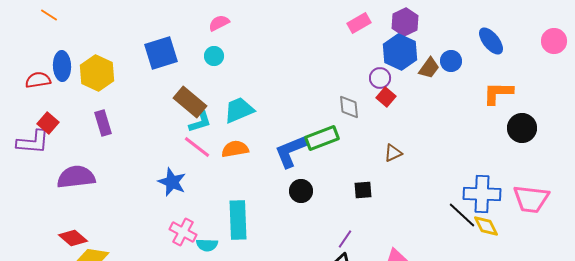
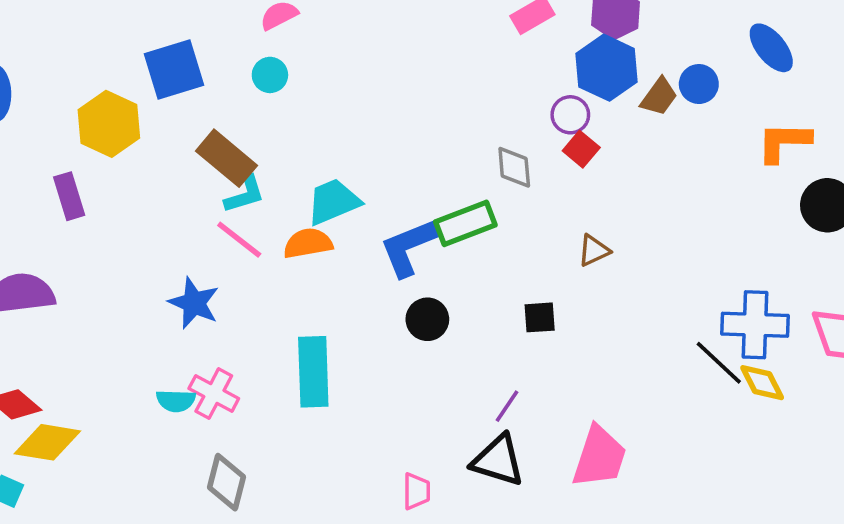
yellow hexagon: (97, 73) -> (109, 124), moved
cyan trapezoid: (239, 110) -> (333, 202), moved
cyan semicircle: (207, 245) -> (176, 401), moved

